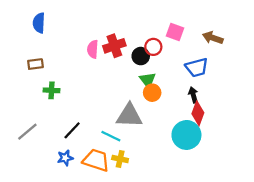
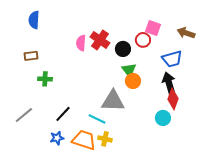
red cross: (114, 46) -> (100, 40), turned -36
red circle: (153, 47) -> (143, 40), moved
black arrow: (193, 95) -> (169, 83), size x1.5
cyan circle: (186, 135) -> (163, 118), size x0.6

